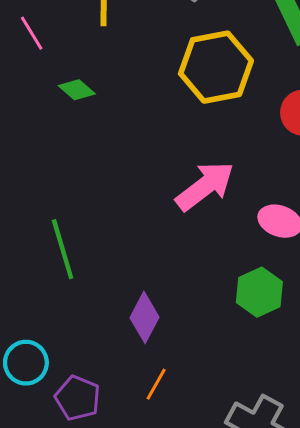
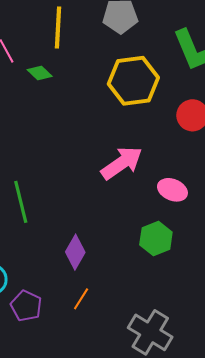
green diamond: (77, 90) -> (40, 73), moved

